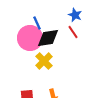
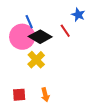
blue star: (75, 15) -> (78, 15), moved
black diamond: (48, 38) -> (40, 37), turned 40

